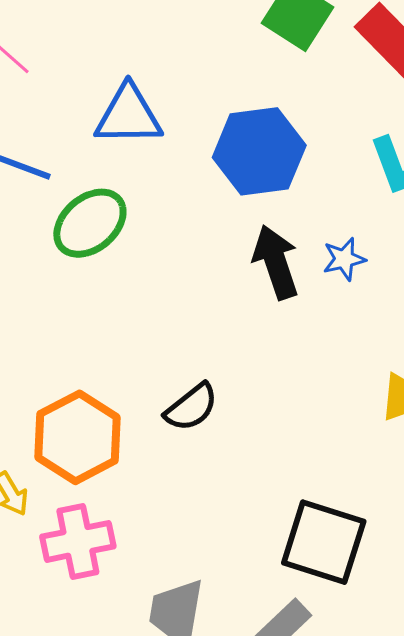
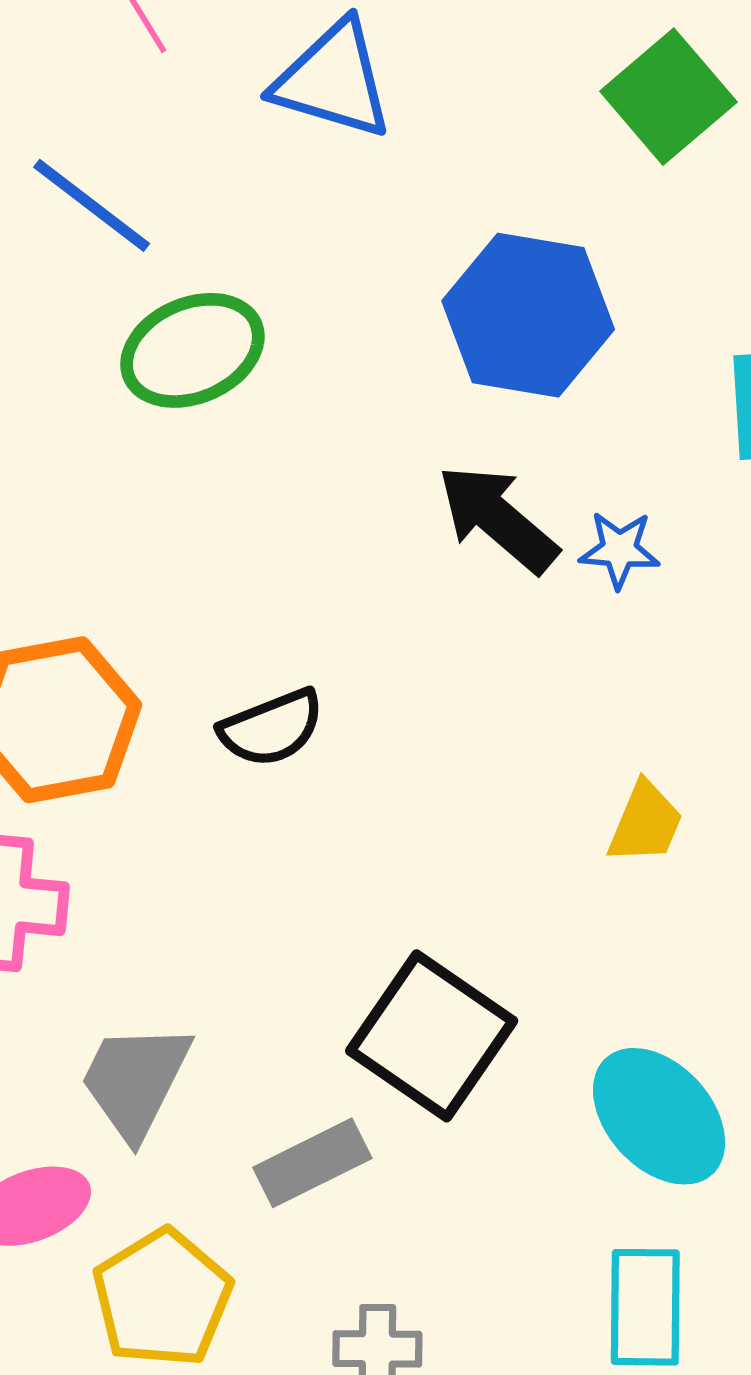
blue triangle: (128, 115) -> (333, 80), moved
black arrow: (276, 262) -> (498, 519), turned -48

